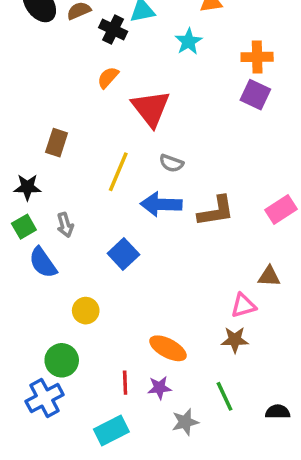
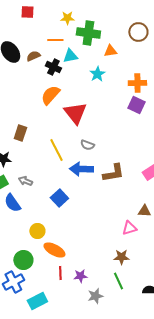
orange semicircle: (108, 77) -> (50, 95), size x1.5
yellow line: (118, 172) -> (56, 150), turned -50
gray arrow: (65, 225) -> (25, 181), turned 128
brown star: (235, 340) -> (121, 257), moved
orange ellipse: (168, 348) -> (54, 250), moved
cyan rectangle: (111, 431) -> (37, 301), moved

